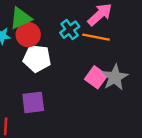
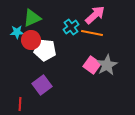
red circle: (28, 35) -> (31, 40), moved
purple square: (33, 102) -> (42, 85), turned -30

